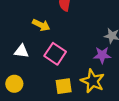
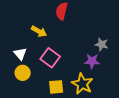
white triangle: (21, 51) -> (20, 54), turned 40
yellow circle: (14, 84) -> (23, 73), moved

